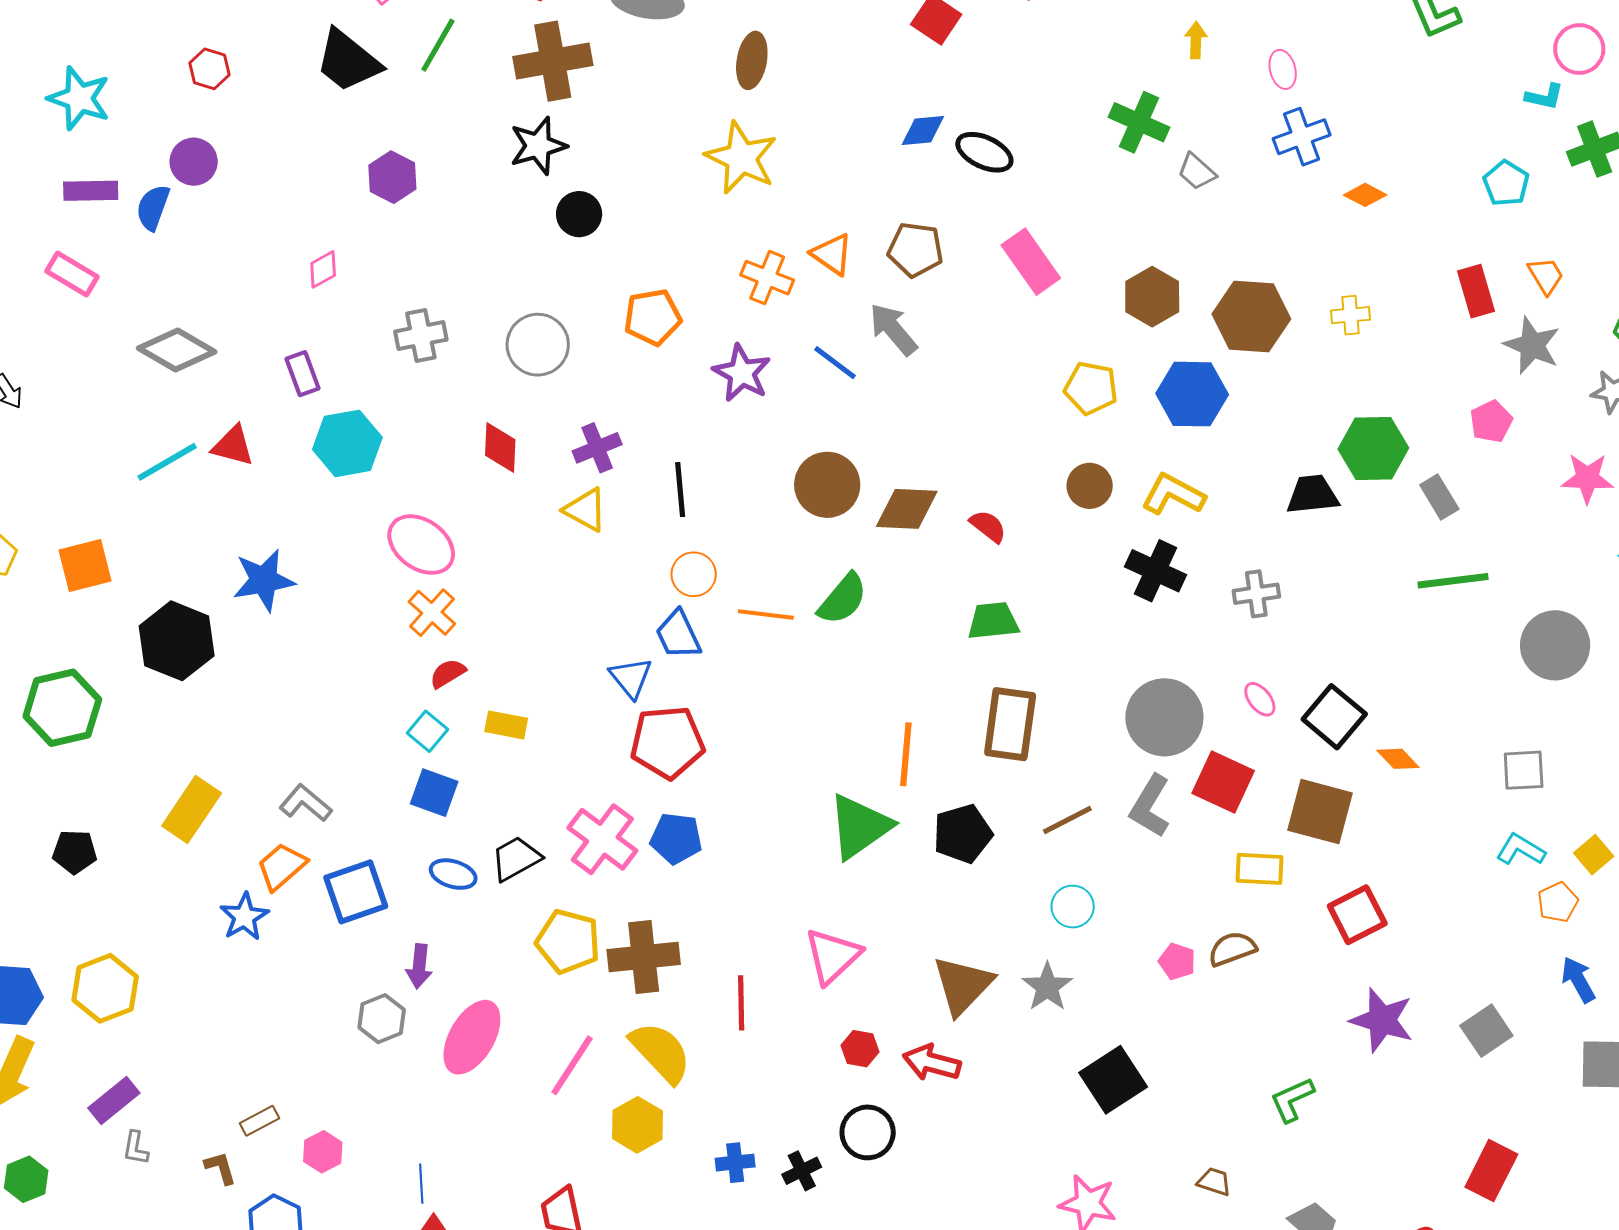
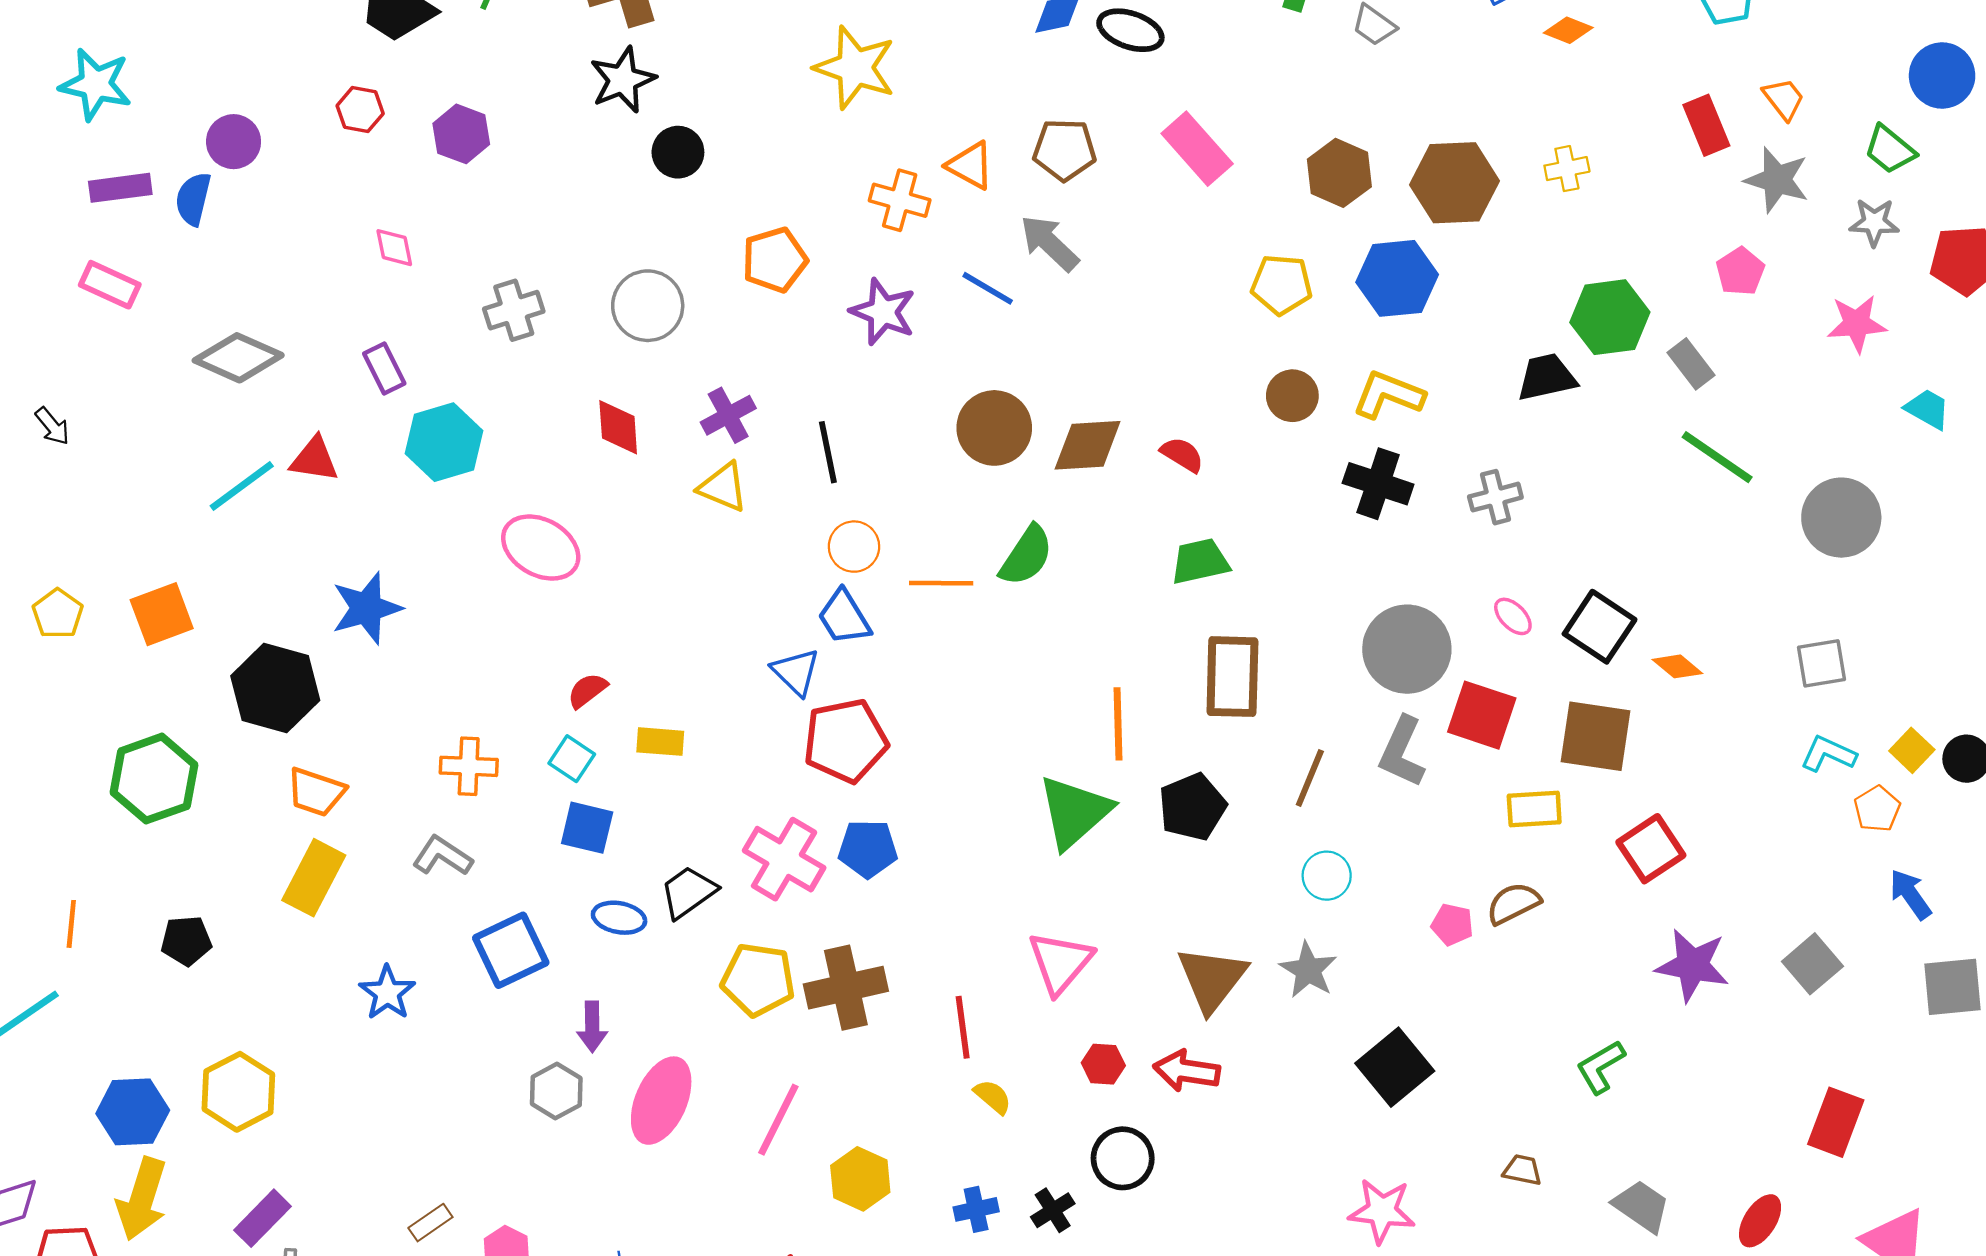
red hexagon: (210, 69) -> (360, 110), moved
pink diamond: (323, 269) -> (394, 248), turned -66
green line: (1453, 581) -> (1717, 457), turned 48
orange cross: (432, 613) -> (469, 766), moved, turned -33
brown line: (1067, 820) -> (1310, 778), turned -34
orange trapezoid: (282, 866) -> (316, 792), moved, turned -114
yellow semicircle: (661, 1052) -> (993, 1097), moved, size x0.5

